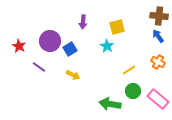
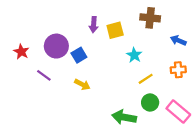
brown cross: (159, 16) -> (150, 18), moved
yellow square: (117, 27) -> (115, 30), moved
blue arrow: (158, 36) -> (178, 40), turned -32
cyan star: (107, 46) -> (134, 55), moved
orange cross: (158, 62) -> (178, 70), turned -32

